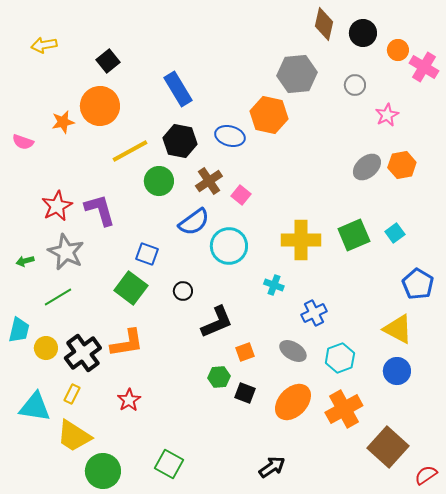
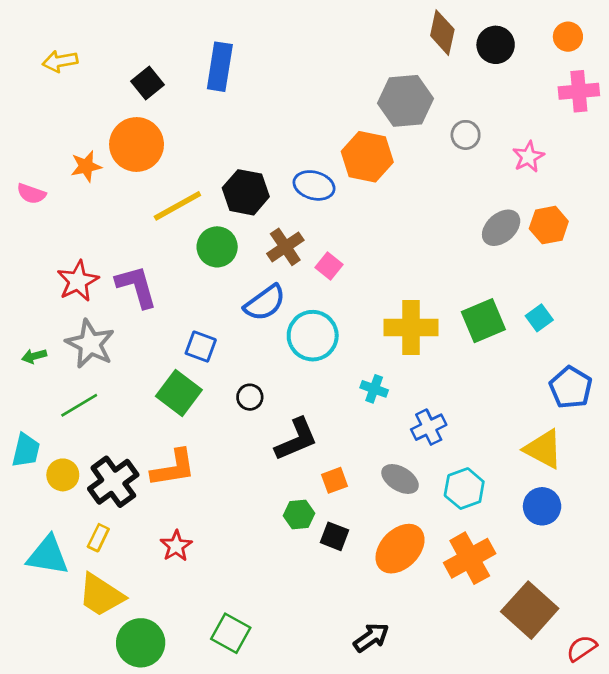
orange circle: (398, 50) -> (568, 37), moved
pink cross: (424, 67) -> (579, 91), turned -36
gray circle: (355, 85) -> (466, 135), moved
blue rectangle: (178, 89) -> (220, 67), moved, turned 40

